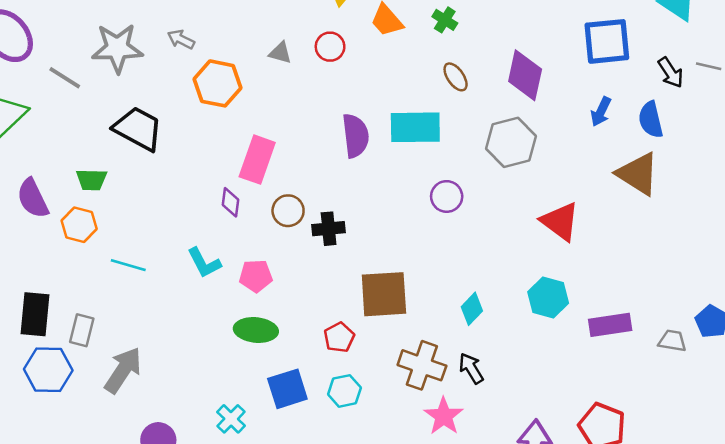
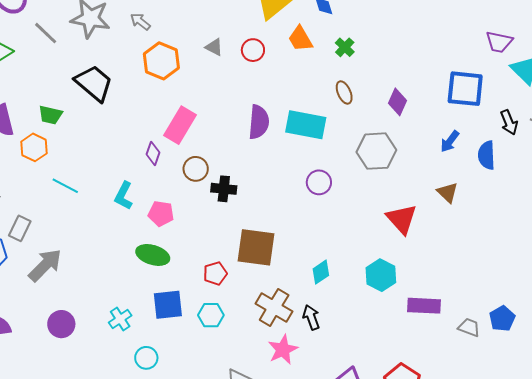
purple diamond: (525, 75) -> (397, 102), size x0.7
brown triangle: (638, 174) -> (448, 192), moved, size x0.6
cyan L-shape: (204, 263) -> (124, 196), turned 44

